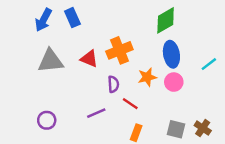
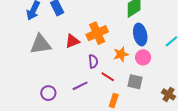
red triangle: (89, 59) -> (72, 41), turned -42
purple circle: (47, 120) -> (48, 93), moved
gray square: (176, 129) -> (135, 82), moved

